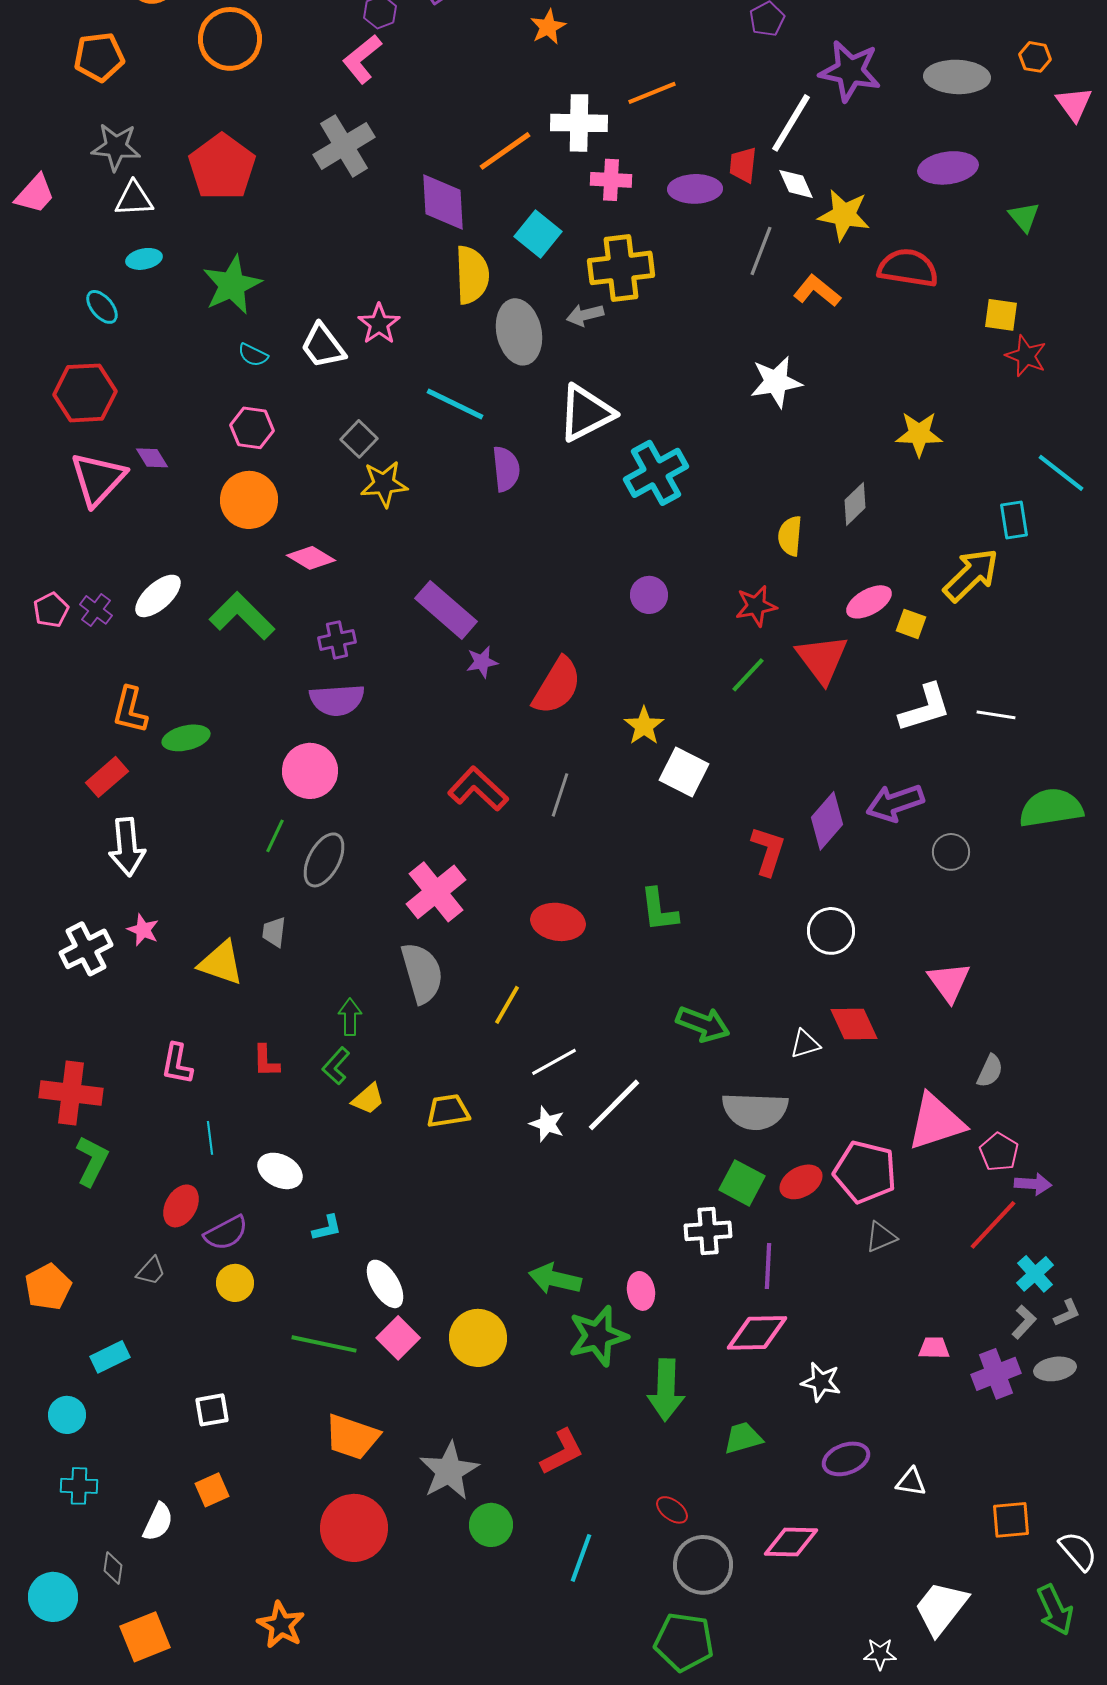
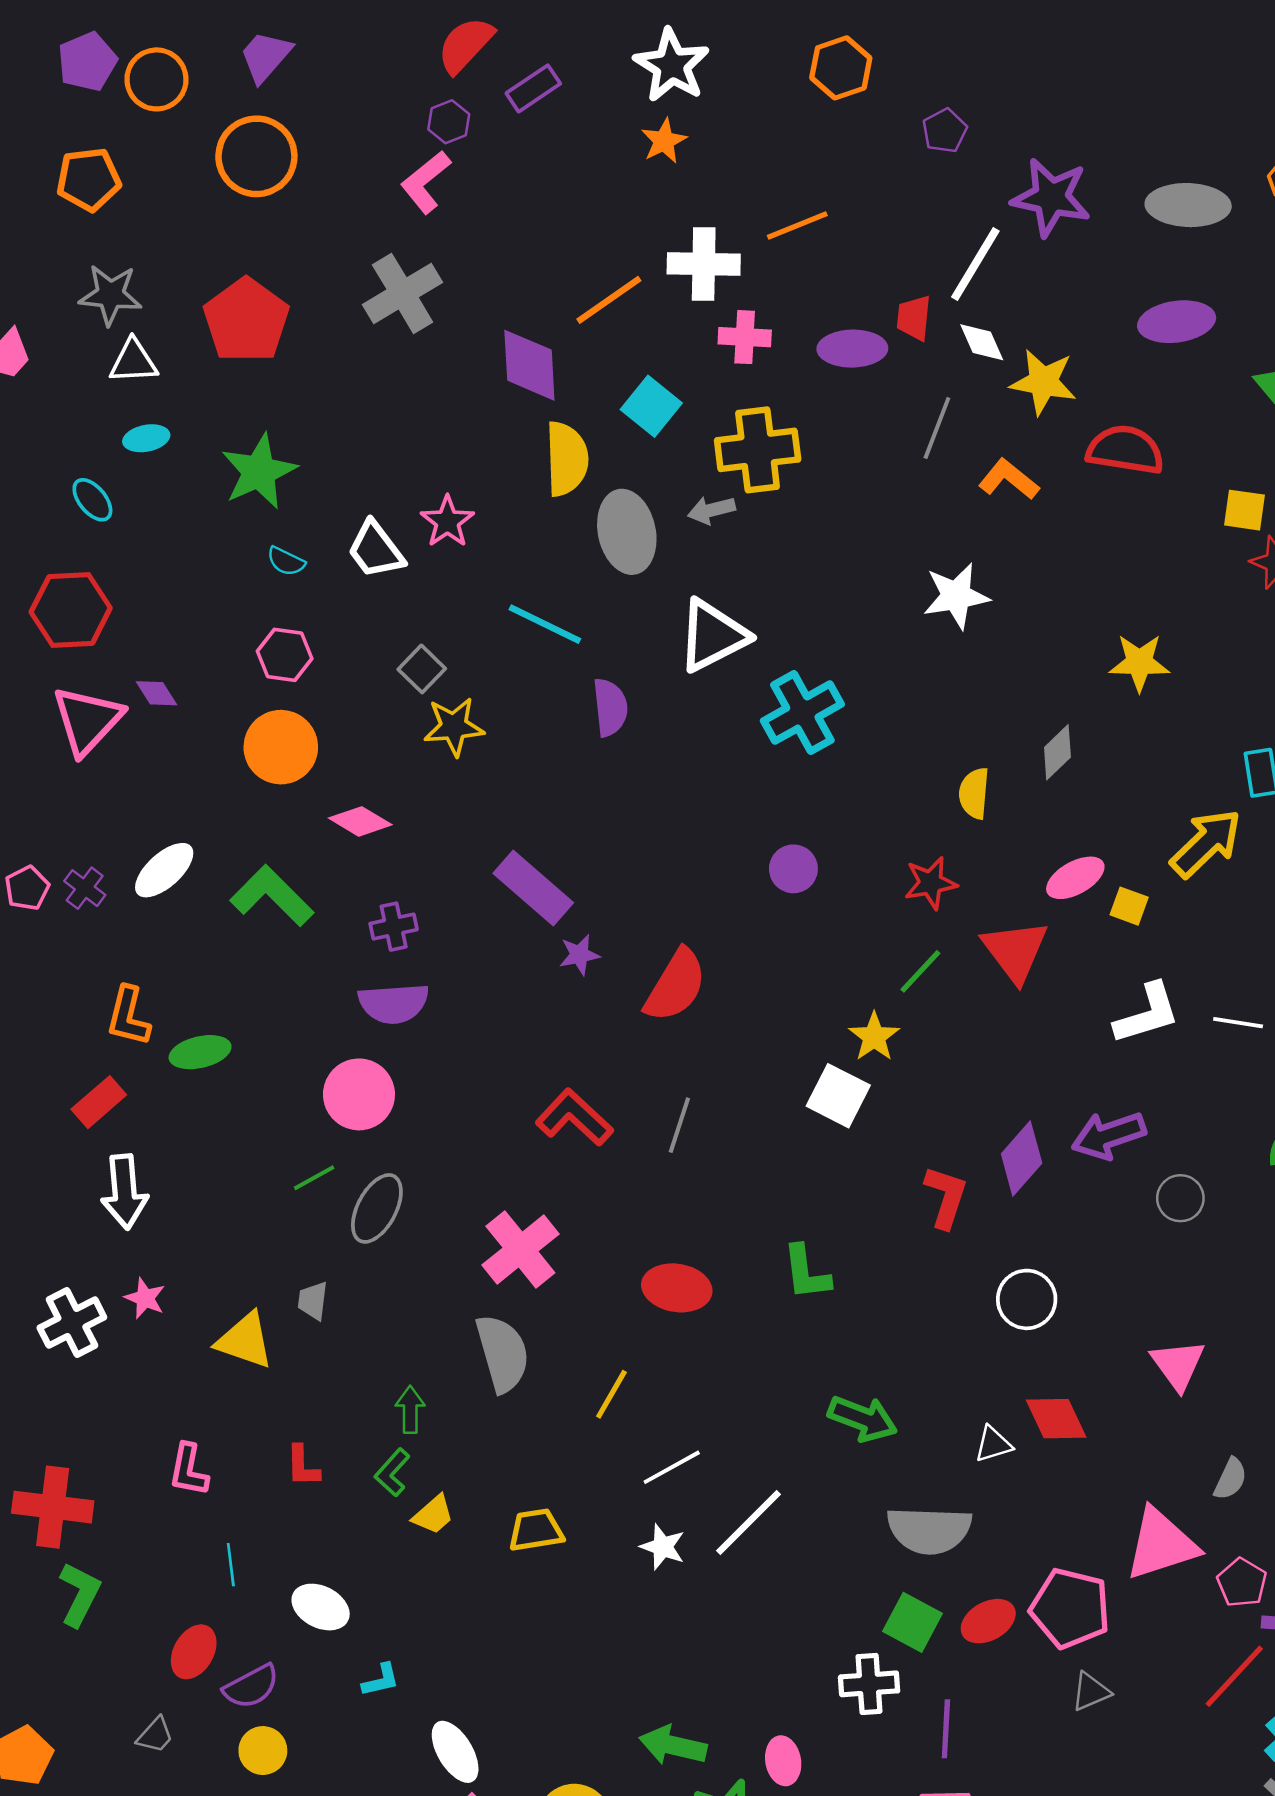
yellow star: (644, 726) -> (874, 1037), moved
green line: (275, 836) -> (314, 1178), turned 36

